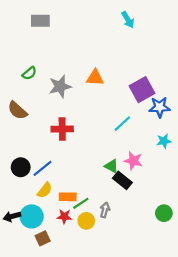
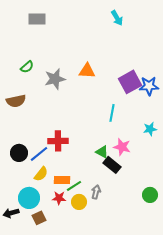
blue star: (160, 107) -> (149, 86), moved
brown semicircle: (17, 110) -> (16, 101), turned -54
cyan line: (122, 124) -> (112, 113), turned -36
red cross: (62, 129) -> (58, 141), moved
black arrow: (12, 216) -> (11, 213), moved

